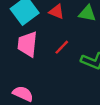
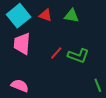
red line: (62, 47) -> (56, 53), moved

